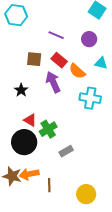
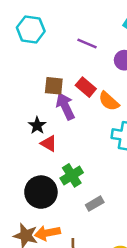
purple line: (56, 35) -> (87, 44), moved
purple arrow: (53, 82) -> (65, 106), moved
red triangle: (30, 120) -> (49, 143), moved

